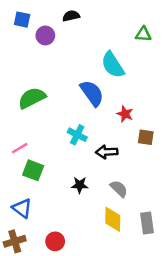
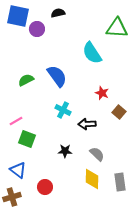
blue square: (22, 20) -> (18, 16), size x1.6
green triangle: (143, 34) -> (117, 28), size x1.6
blue semicircle: (92, 93) -> (57, 76), moved
green semicircle: (32, 98) -> (26, 80), size x0.7
brown square: (146, 137) -> (119, 112), turned 32
red circle: (55, 241) -> (45, 187), moved

